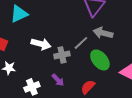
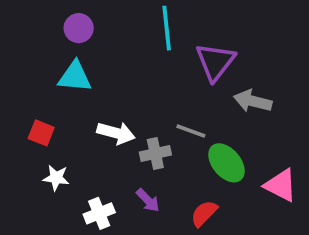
cyan triangle: (19, 14) -> (75, 77), turned 30
gray arrow: (103, 33) -> (253, 101), moved
gray line: (81, 43) -> (191, 131), turned 63

